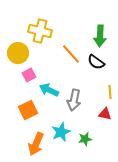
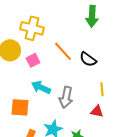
green arrow: (100, 36) -> (92, 16), moved
pink square: (29, 75) -> (33, 60), moved
orange square: (28, 110) -> (20, 107), turned 30

